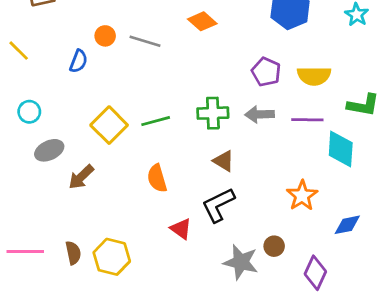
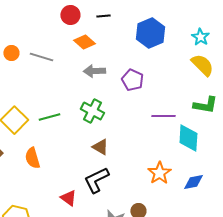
yellow semicircle: (314, 76) -> (202, 65), moved, turned -135
green cross: (213, 113) -> (92, 111), turned 30
gray arrow: (259, 114) -> (94, 71), moved
orange semicircle: (157, 178) -> (32, 158), moved
blue diamond: (347, 225) -> (193, 182), moved

